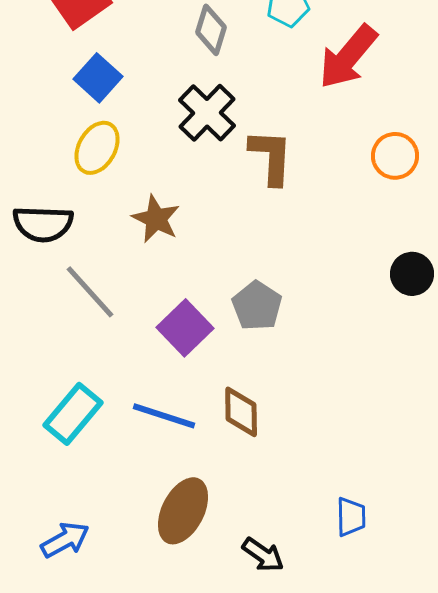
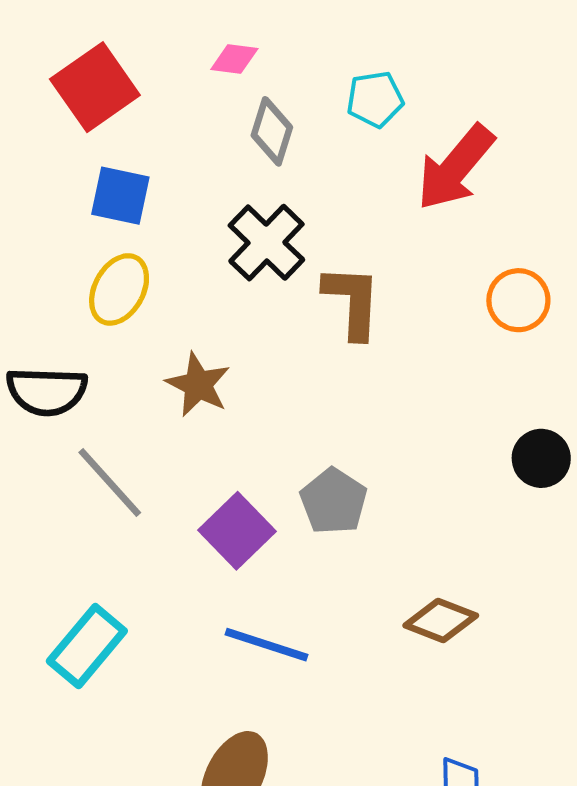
blue square: (98, 78) -> (120, 196), turned -30
brown diamond: (241, 412) -> (441, 621), moved, turned -68
blue line: (164, 416) -> (266, 645), moved

